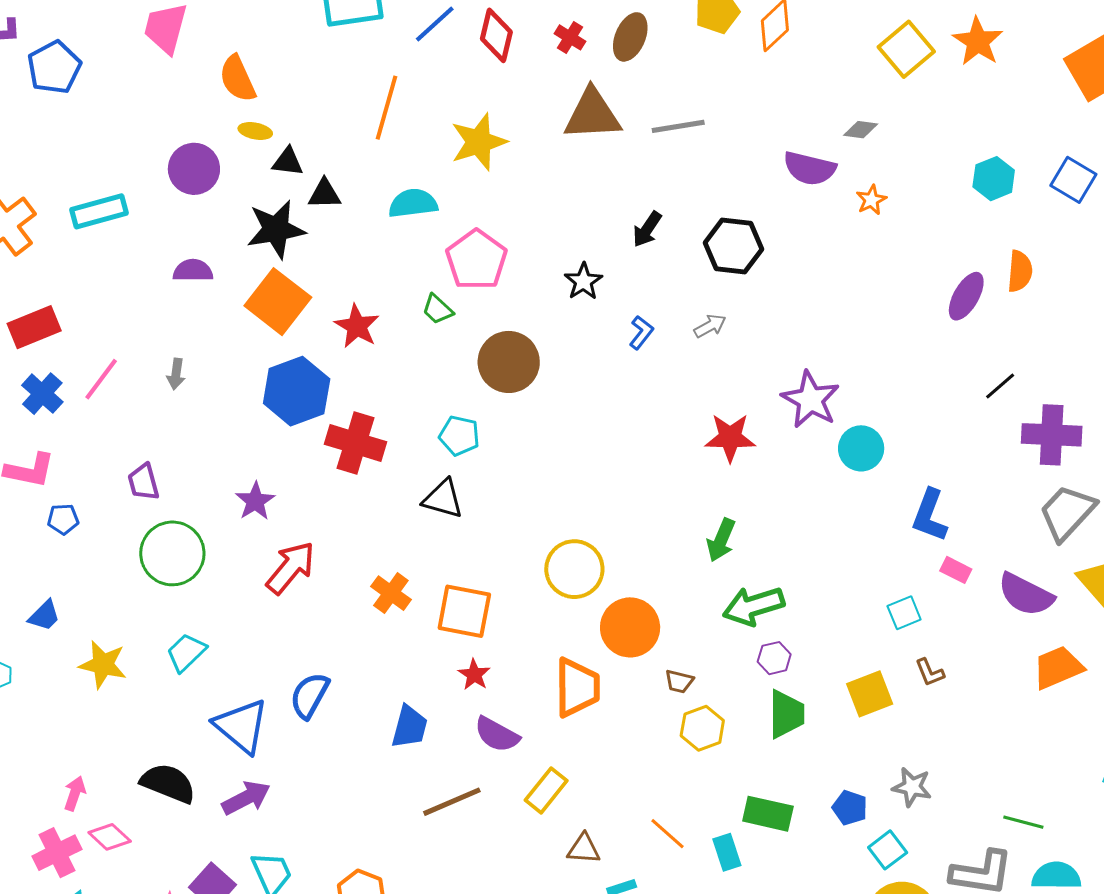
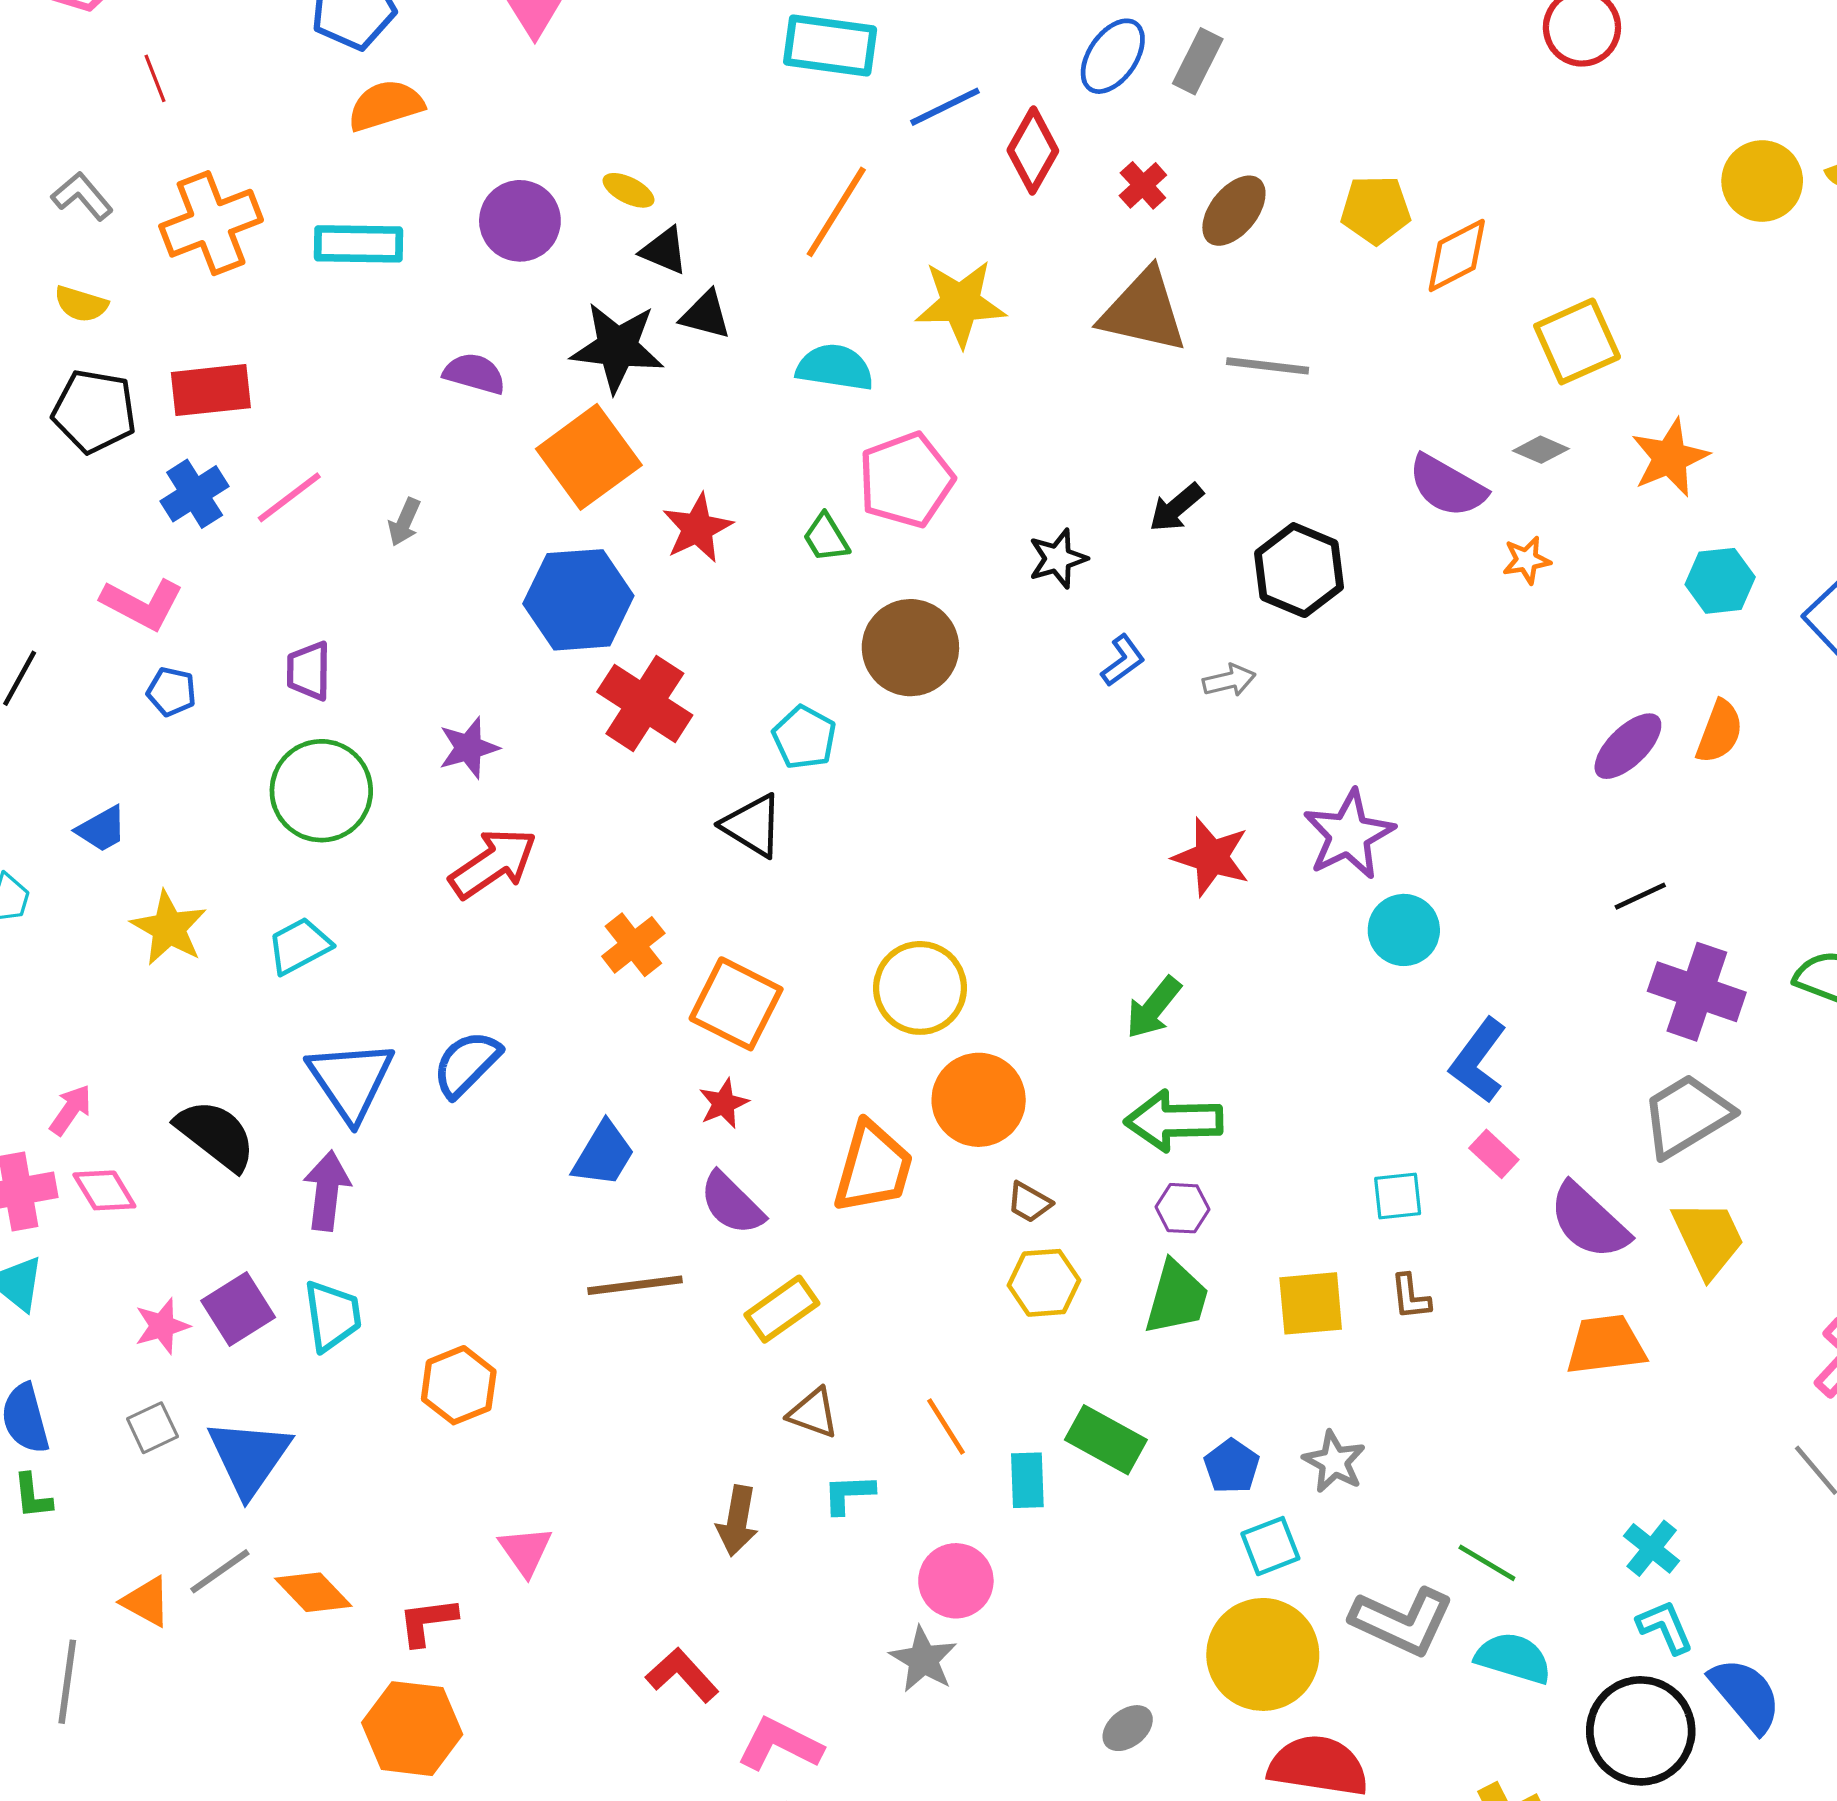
orange star: (978, 41) -> (1670, 458), moved
yellow square: (906, 49) -> (1577, 341), moved
orange semicircle: (237, 79) -> (386, 105), moved, turned 81
purple arrow: (246, 798) -> (327, 1191), turned -72

